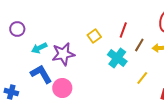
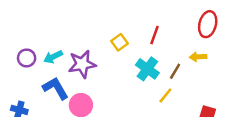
purple circle: (17, 29) -> (27, 58), moved
brown line: (139, 45) -> (175, 71), moved
yellow line: (142, 78) -> (165, 95), moved

